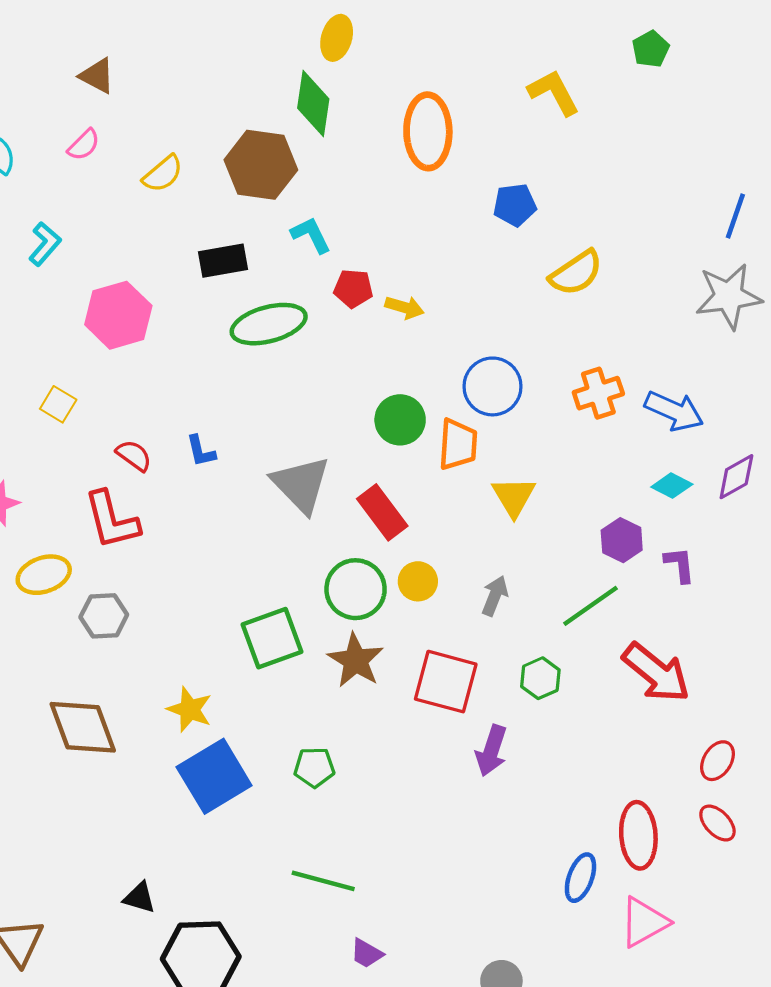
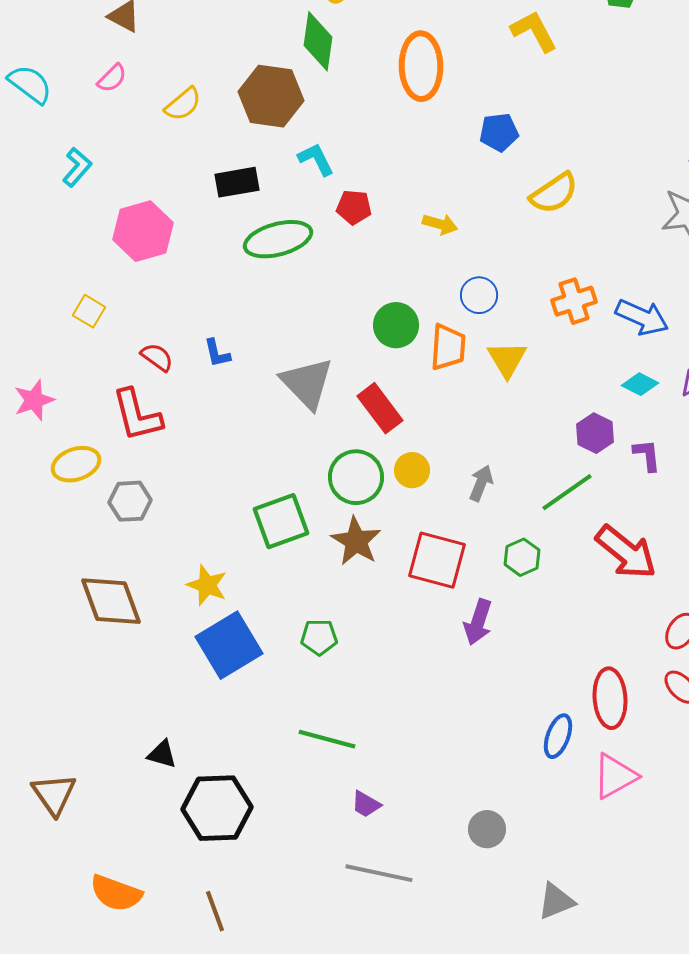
yellow arrow: (405, 307) -> (440, 224), moved
blue circle: (493, 386) -> (479, 295), size x0.7
yellow triangle: (514, 497) -> (507, 359), moved

